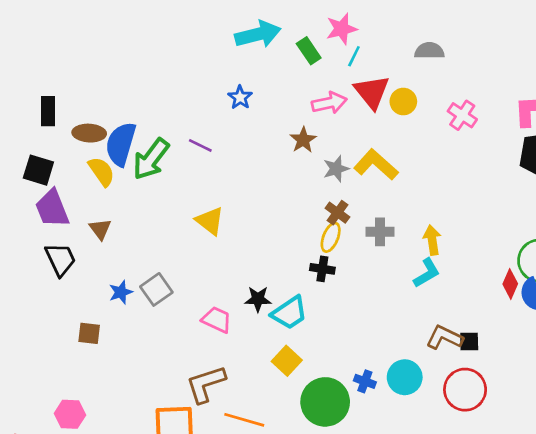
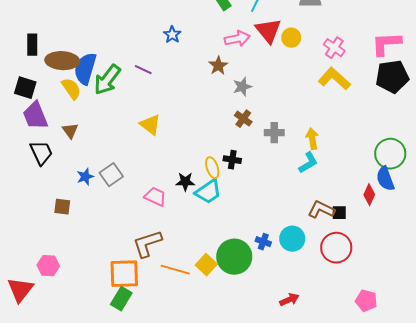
brown ellipse: (89, 133) -> (62, 61), size x1.4
yellow L-shape: (376, 165) -> (334, 79), moved
yellow ellipse: (331, 237) -> (212, 168), moved, turned -40
red diamond: (510, 284) -> (369, 195), moved
yellow square: (287, 361) -> (206, 265), moved

